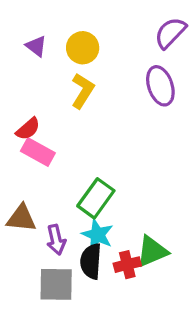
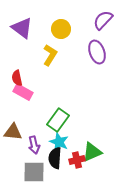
purple triangle: (36, 46) -> (22, 28), size x1.6
yellow circle: (83, 48) -> (61, 29), moved
red semicircle: (28, 129) -> (17, 78), turned 119

